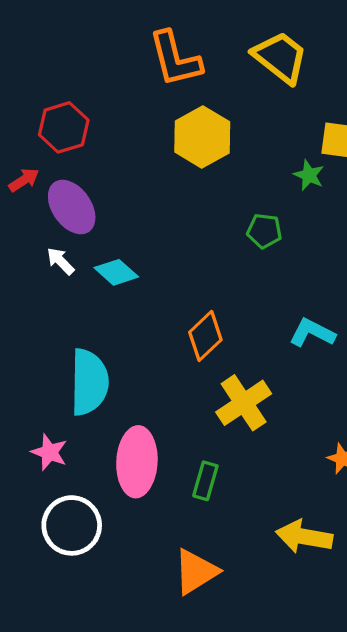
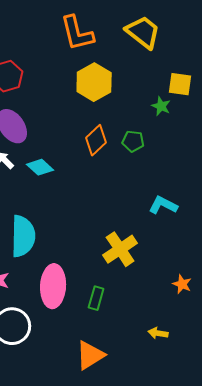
orange diamond: (205, 336) -> (96, 140), moved
yellow arrow: (304, 537) -> (158, 333), size x0.6

